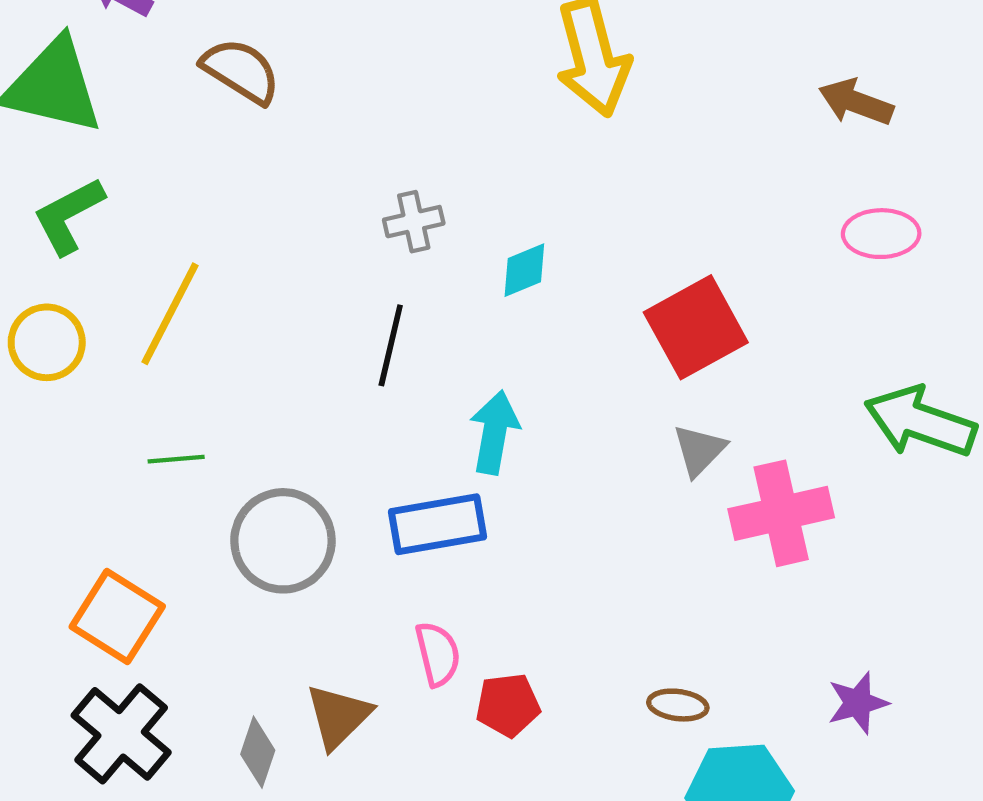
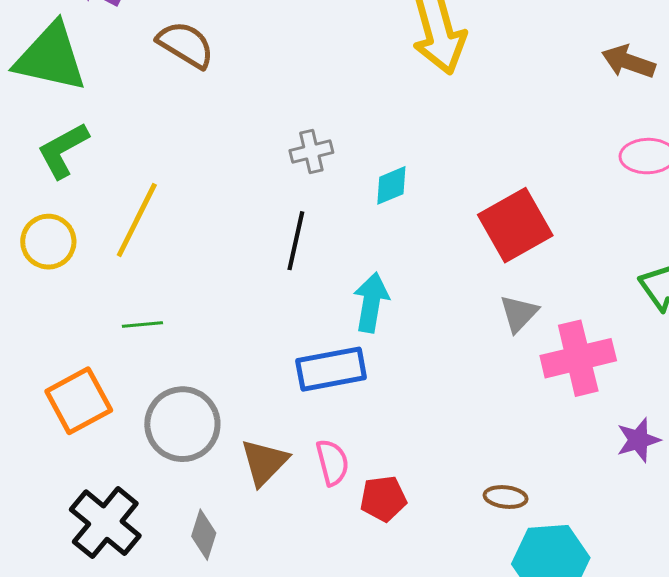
gray circle: (283, 541) -> (182, 424), moved
orange square: (117, 616) -> (79, 401), moved, turned 30
purple star: (858, 703) -> (638, 440), moved
brown triangle: (338, 716) -> (264, 462), moved

